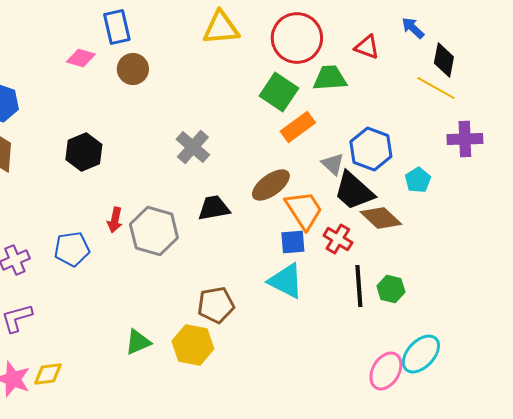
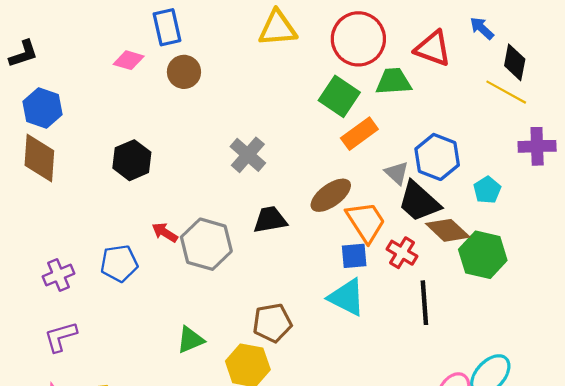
red triangle: (367, 47) -> (433, 48), size x1.4
red arrow: (115, 220) -> (165, 232), turned 110
green hexagon: (391, 289) -> (483, 255), moved, size x1.6
green triangle: (138, 342) -> (190, 340), moved

